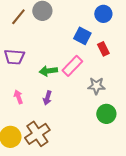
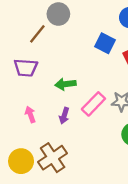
brown line: (18, 17) -> (37, 34), moved
pink rectangle: (72, 66) -> (93, 104), moved

